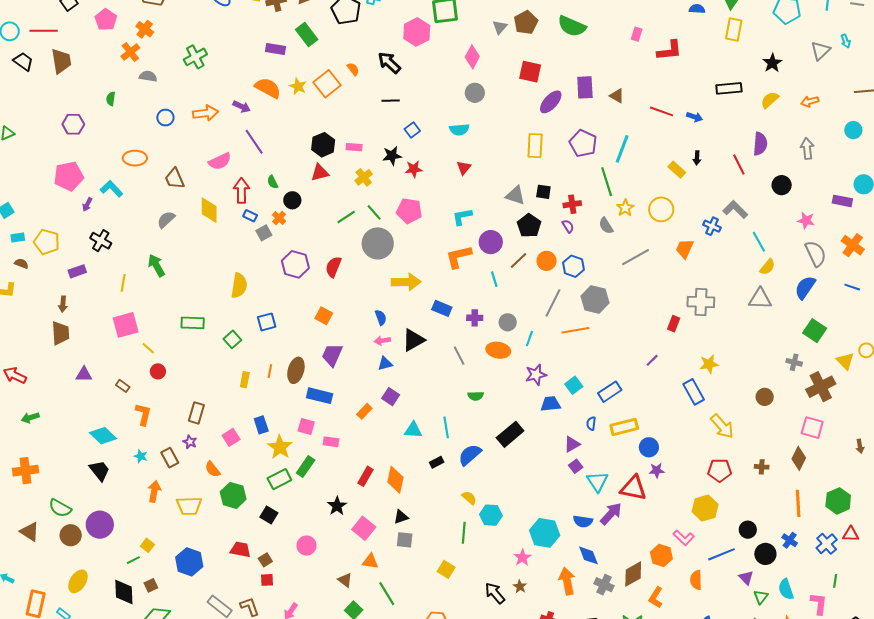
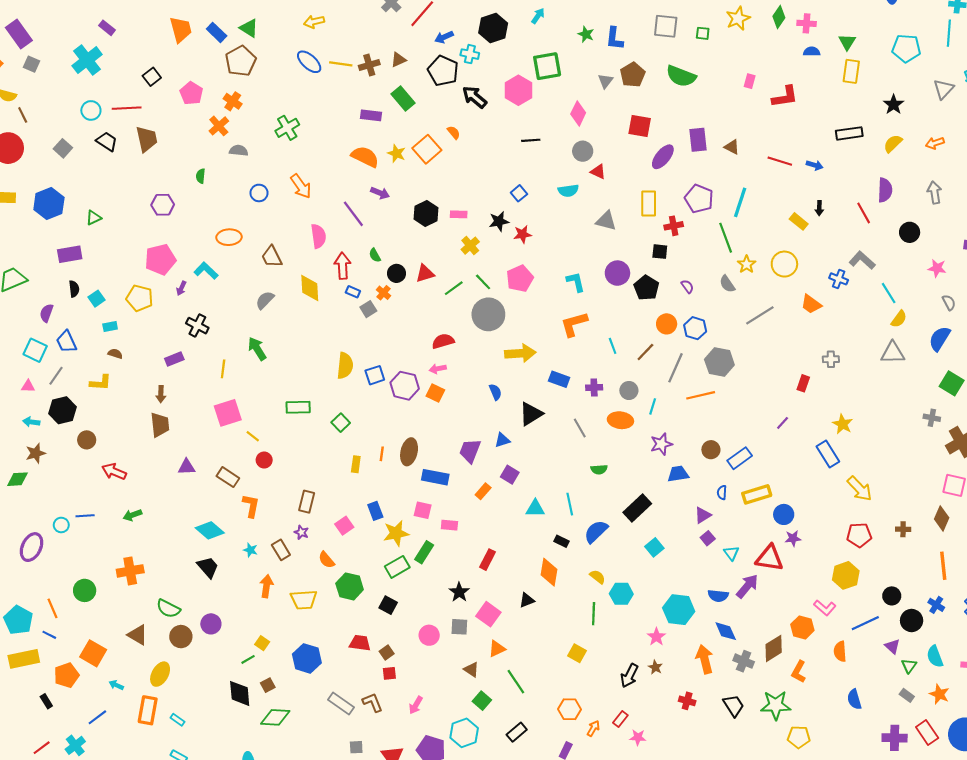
black arrow: (389, 63) -> (475, 97), moved
black line: (391, 101) -> (531, 140), moved
purple arrow: (242, 107) -> (380, 193), moved
orange arrow: (206, 113) -> (301, 186), turned 65
pink semicircle: (220, 161) -> (318, 236), turned -70
red triangle: (464, 168) -> (598, 172), moved, turned -42
red triangle: (320, 173) -> (425, 273), moved
gray triangle: (515, 195) -> (606, 221), moved
red cross: (572, 204) -> (674, 226), moved
pink pentagon: (409, 211) -> (520, 279), turned -30
cyan L-shape: (462, 217) -> (576, 282), turned 90
yellow pentagon: (47, 242) -> (140, 298), moved
purple circle: (491, 242) -> (617, 273), moved
orange trapezoid: (685, 249) -> (811, 304), turned -75
gray semicircle: (816, 254) -> (949, 302), size x0.6
brown line: (519, 260) -> (645, 352), moved
purple hexagon: (295, 264) -> (405, 386), moved
red semicircle: (333, 267) -> (443, 341), turned 55
gray cross: (701, 302) -> (831, 359), size x0.6
blue square: (267, 322) -> (375, 375), moved
pink arrow: (382, 341) -> (438, 369), moved
purple trapezoid: (332, 355) -> (470, 451), moved
yellow star: (709, 364) -> (843, 424), turned -30
cyan square: (574, 385) -> (654, 547), moved
brown rectangle: (123, 386) -> (228, 477), size x1.5
brown circle: (765, 397) -> (711, 450), moved
yellow star: (280, 447) -> (396, 533), turned 30
black rectangle: (437, 462) -> (562, 541), turned 56
orange diamond: (395, 480) -> (549, 572), moved
cyan triangle: (597, 482) -> (731, 553), size x0.7
purple circle: (100, 525) -> (211, 624), size x0.7
gray square: (405, 540) -> (459, 627), moved
orange triangle: (370, 561) -> (497, 649), turned -30
yellow ellipse: (78, 581) -> (160, 674), moved
black arrow: (495, 593) -> (629, 676), turned -110

